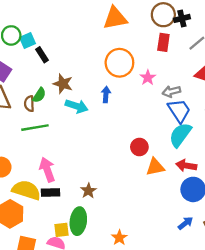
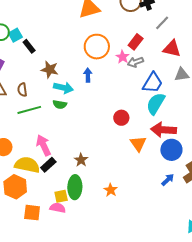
red rectangle: (163, 42) -> (136, 42), moved, turned 35
gray arrow: (171, 91) -> (135, 62), moved
green semicircle: (39, 95) -> (60, 104), moved, turned 72
blue trapezoid: (179, 111) -> (153, 83), turned 70
red arrow: (186, 166) -> (164, 130), size x1.4
orange triangle: (155, 167) -> (138, 144), moved, turned -48
black rectangle: (51, 192) -> (48, 165), turned -35
orange star: (119, 238) -> (111, 190), moved

